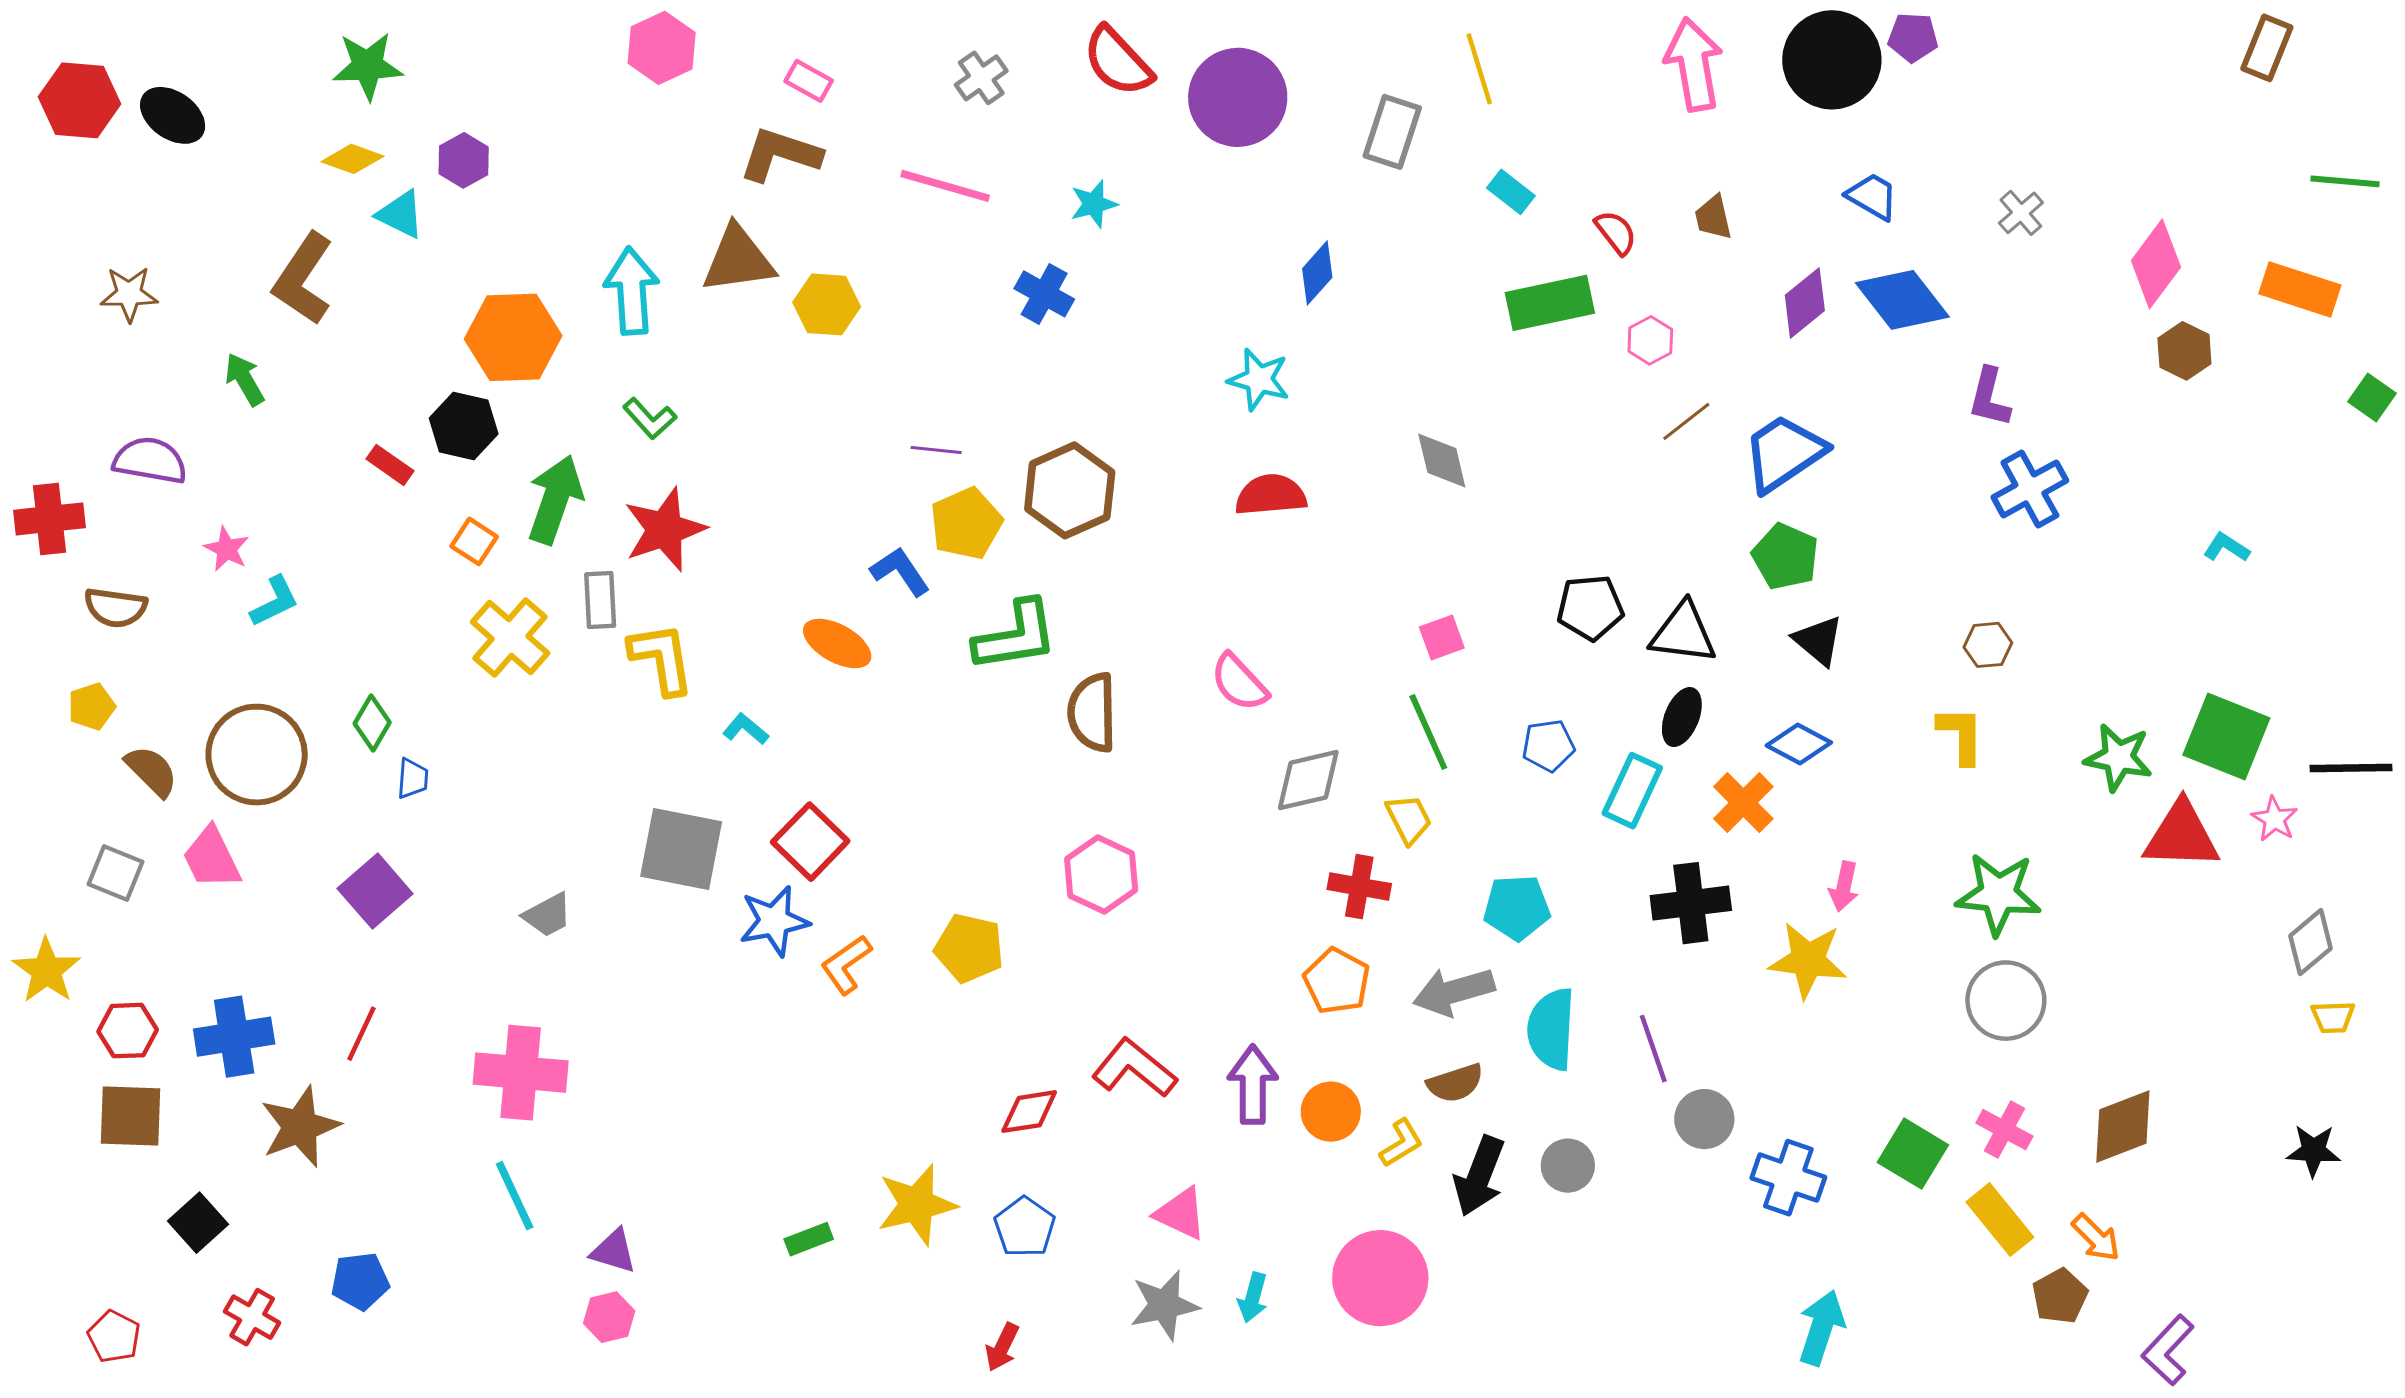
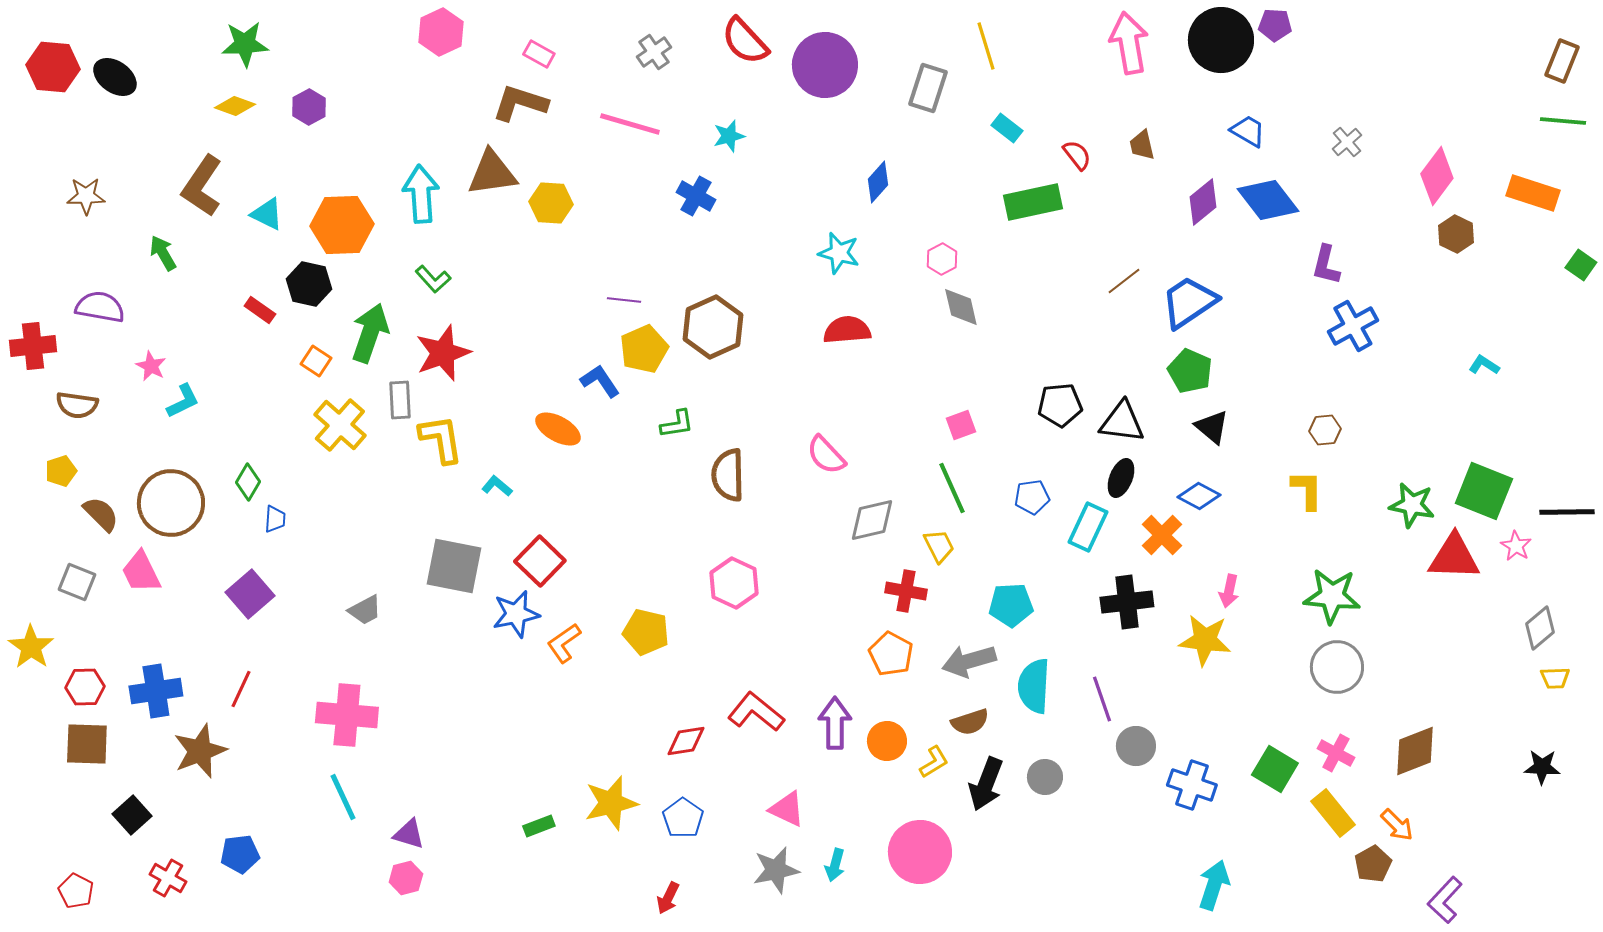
brown rectangle: (2267, 48) -> (1562, 61), moved
cyan triangle: (401, 214) -> (267, 214), moved
pink hexagon: (1650, 340) -> (942, 259), moved
green L-shape: (1016, 636) -> (677, 424), size x0.6

